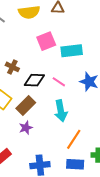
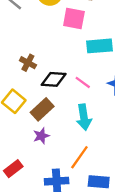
pink square: (46, 41) -> (74, 18), moved, turned 30
orange line: (74, 139) -> (79, 157), moved

